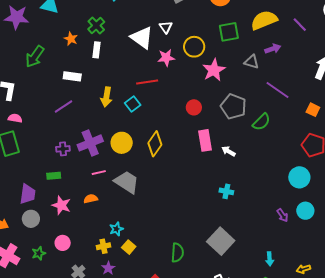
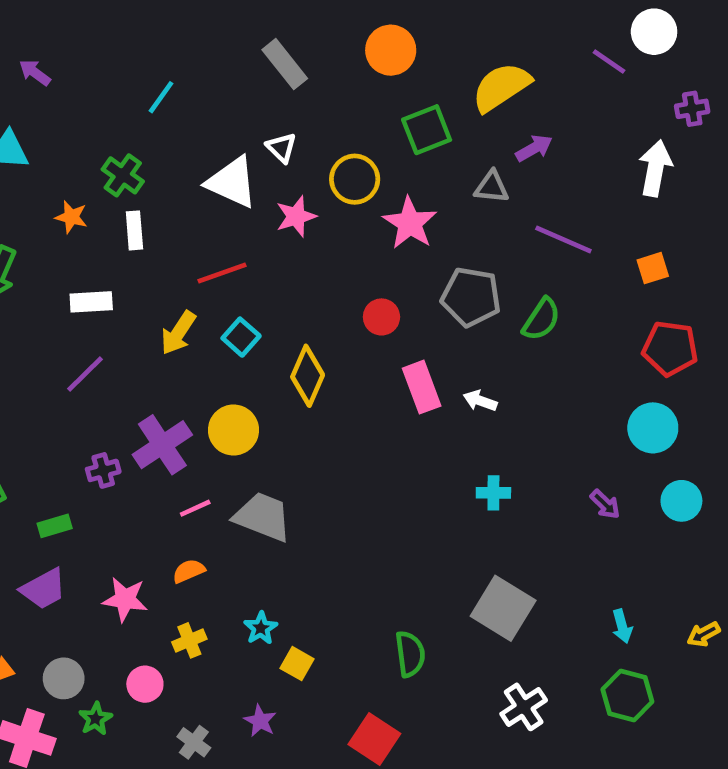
purple line: (300, 25) -> (609, 61), moved
red line: (147, 82) -> (222, 273), moved
yellow arrow: (106, 97) -> (178, 333), turned 36
orange square: (313, 110) -> (653, 268), turned -32
yellow diamond: (155, 144) -> (308, 376), moved
green rectangle: (54, 176) -> (55, 526), moved
purple trapezoid: (28, 194) -> (43, 589), turned 65
purple arrow: (282, 215) -> (605, 504), moved
gray circle: (31, 219) -> (64, 678), moved
yellow cross: (104, 246) -> (189, 640), moved

